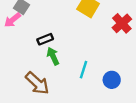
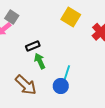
blue circle: (112, 80) -> (61, 86), moved

